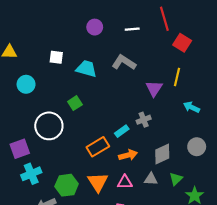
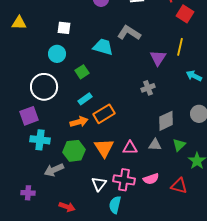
cyan trapezoid: (86, 69) -> (103, 47), moved
cyan circle: (26, 84) -> (57, 54), moved
white circle: (49, 126) -> (44, 87), moved
cyan rectangle: (122, 131) -> (85, 99), moved
orange arrow: (128, 155) -> (79, 122), moved
cyan cross: (31, 174) -> (40, 140), turned 30

